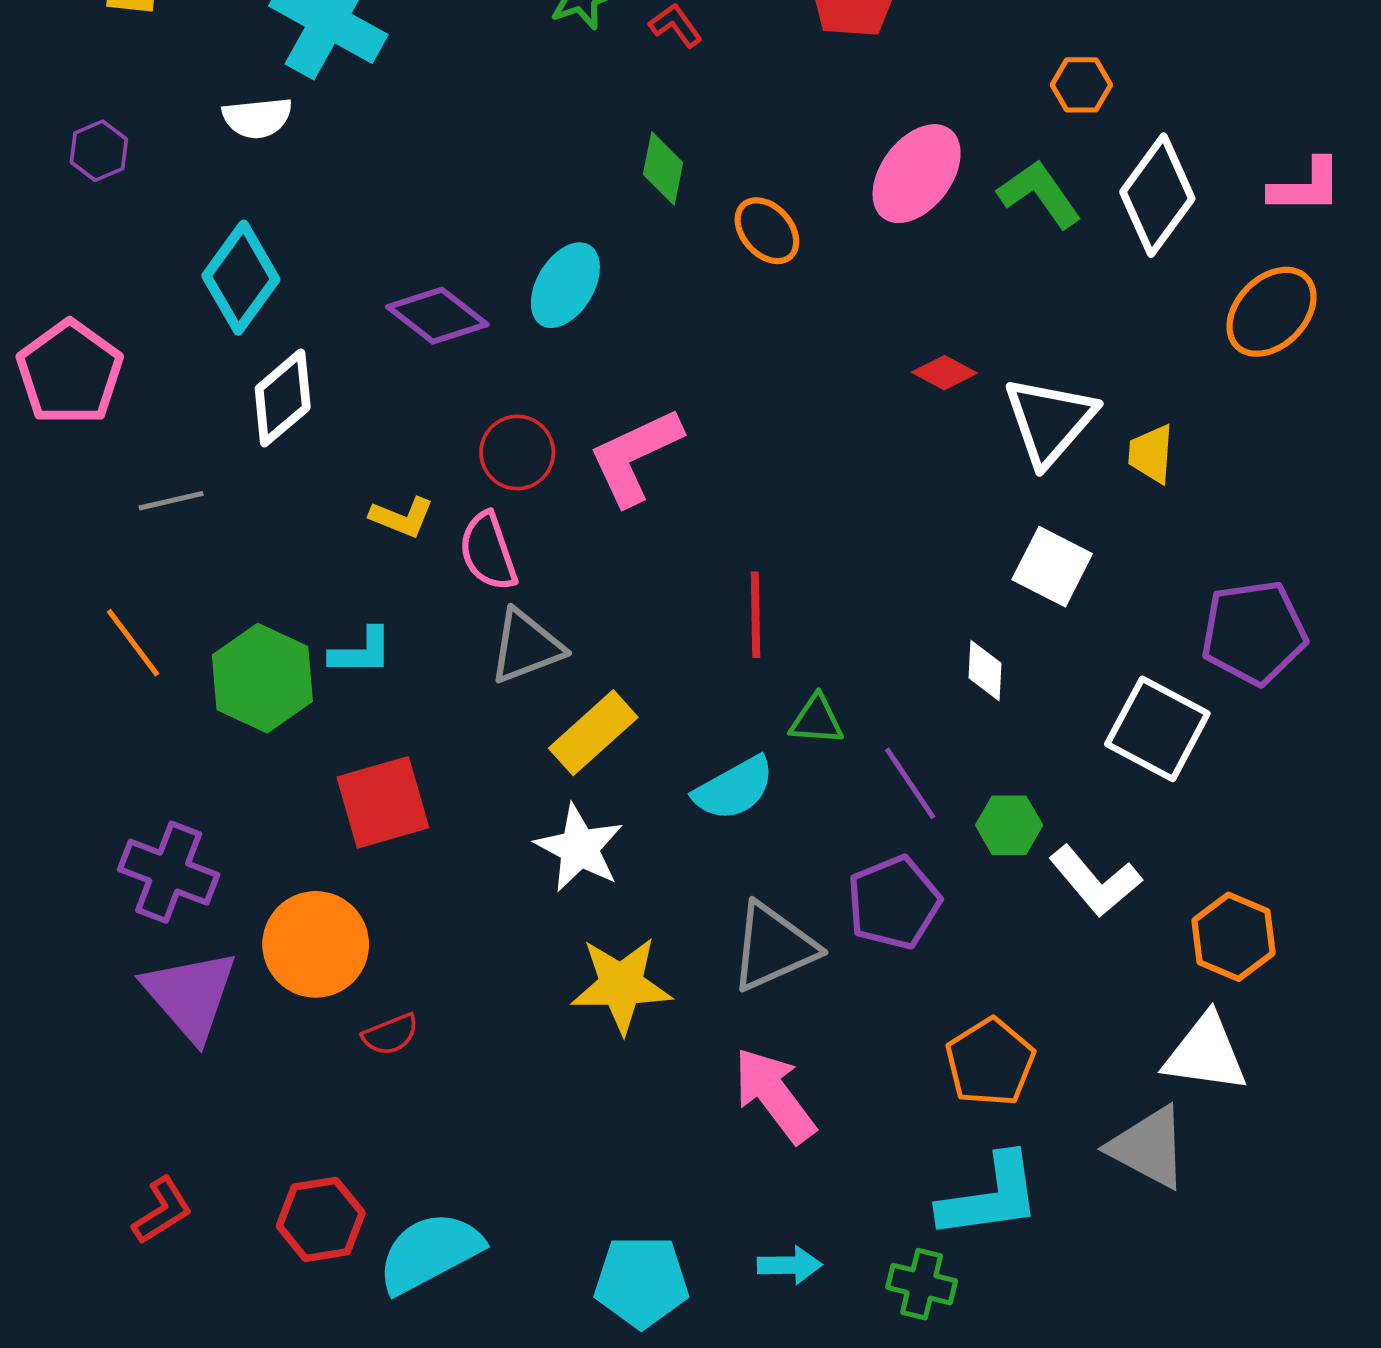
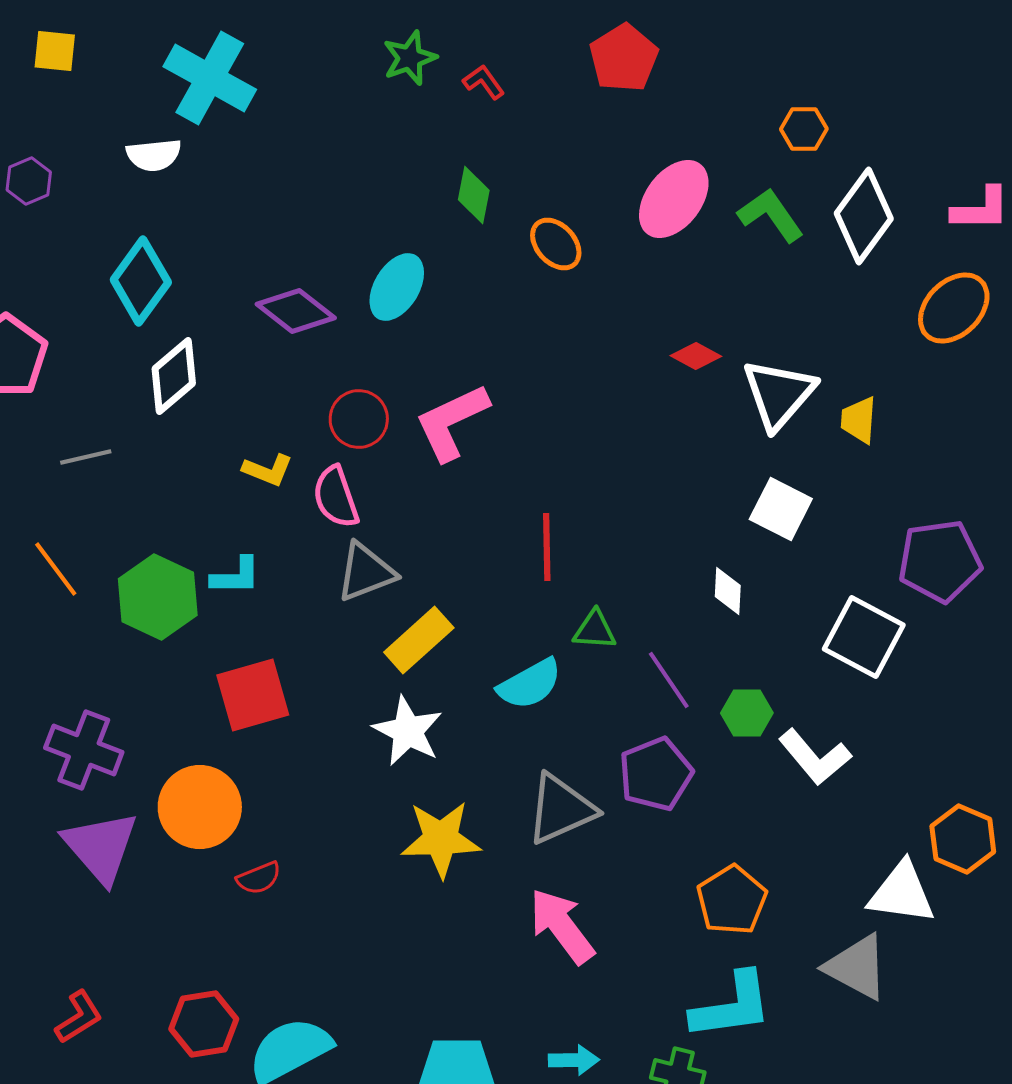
orange hexagon: (1233, 937) -> (963, 839), moved

